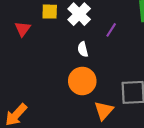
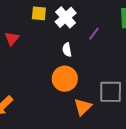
red triangle: (23, 29) -> (12, 39), moved

